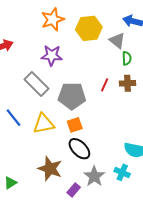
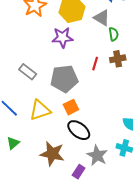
purple star: (52, 55) -> (62, 38), moved
gray rectangle: (36, 84) -> (28, 72), size x0.7
green triangle: (10, 183) -> (13, 143), moved

